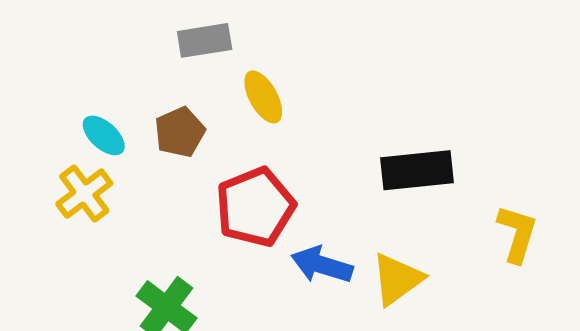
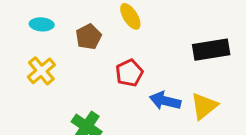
cyan ellipse: (104, 135) -> (42, 24), moved, turned -35
red pentagon: (255, 207) -> (129, 73), size x0.7

